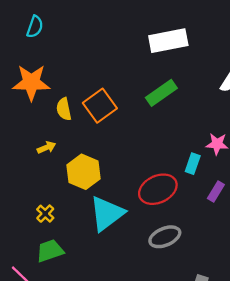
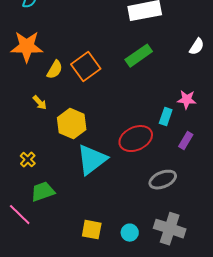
yellow semicircle: (64, 109) -> (55, 70), turned -138
yellow arrow: (46, 147) -> (40, 103), turned 70
yellow cross: (45, 214) -> (28, 160), moved
gray ellipse: (165, 237) -> (163, 180), moved

